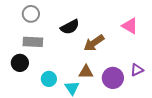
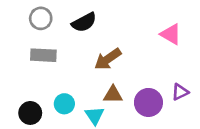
black semicircle: (70, 27) -> (84, 22), moved
brown arrow: (94, 43) -> (108, 59), moved
black circle: (20, 63) -> (30, 113), moved

